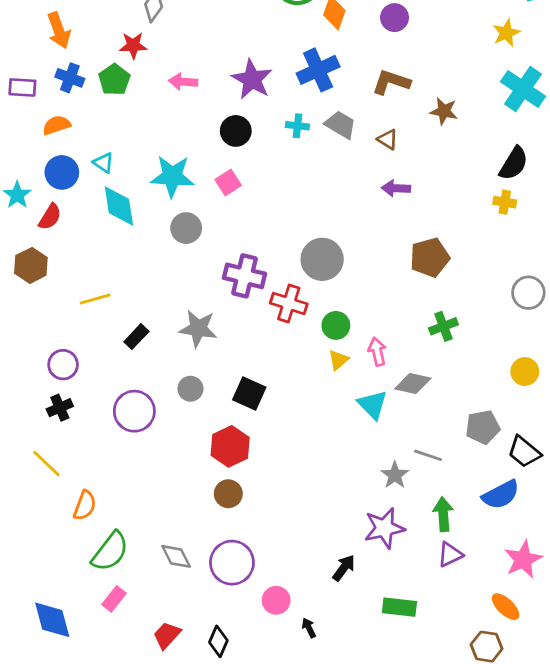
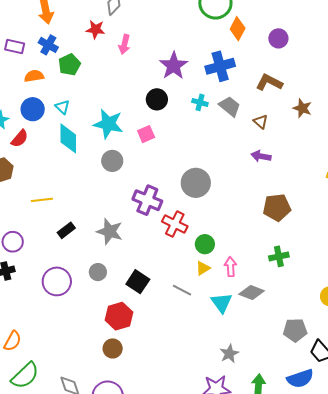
green pentagon: (114, 80) -> (69, 65), moved
pink arrow: (183, 82) -> (124, 44), moved, turned -90
gray circle: (322, 259) -> (196, 183), moved
gray line: (428, 455) -> (182, 290), moved

